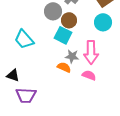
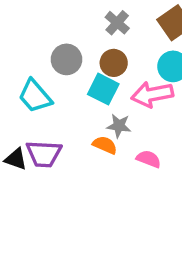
gray circle: (53, 11) -> (66, 59), moved
pink arrow: (91, 52) -> (152, 94), moved, turned 80
purple trapezoid: (26, 95) -> (44, 154), moved

